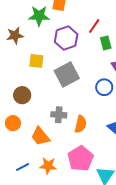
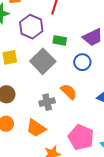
green rectangle: (106, 43) -> (60, 40), moved, turned -48
orange semicircle: (81, 124) -> (69, 92), moved, turned -42

